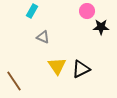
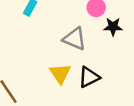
gray triangle: (43, 37) -> (75, 39), moved, size x1.5

